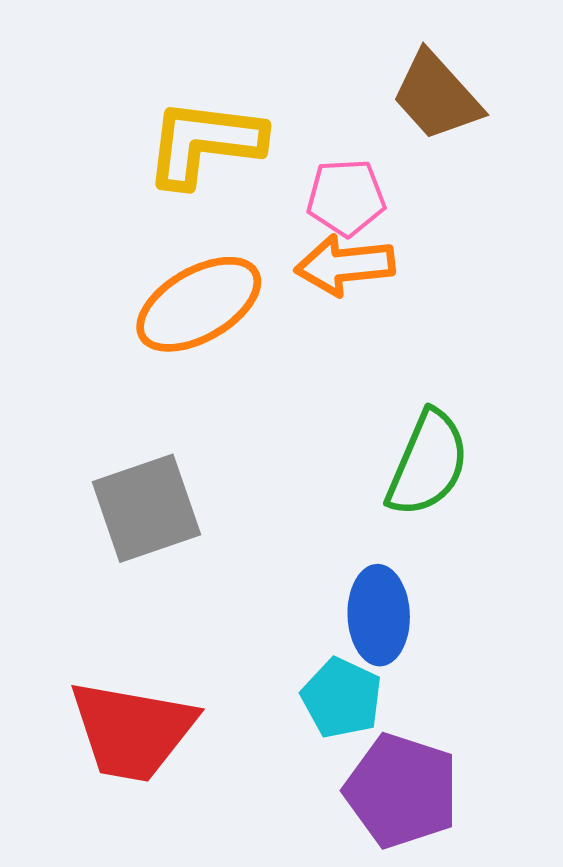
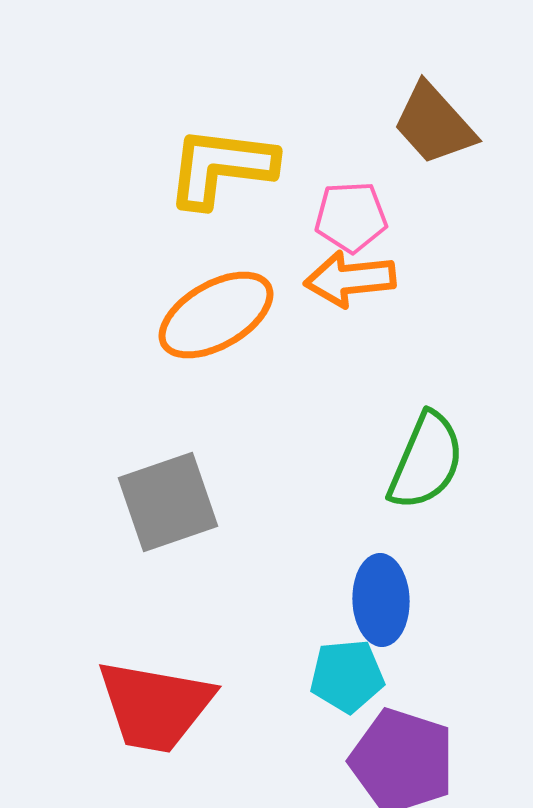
cyan pentagon: (342, 698) -> (347, 676), turned -30

